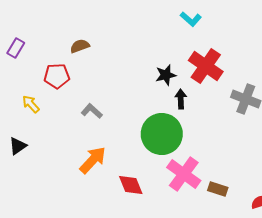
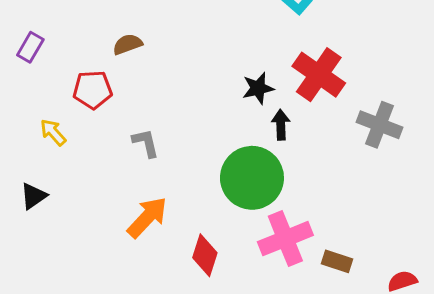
gray L-shape: (92, 111) -> (146, 143), turned 35
pink cross: (184, 174) -> (285, 239), turned 32
red diamond: (131, 185) -> (205, 255), turned 40

